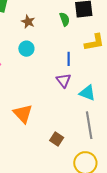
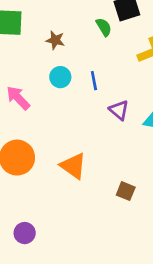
blue line: (69, 59) -> (94, 81), moved

